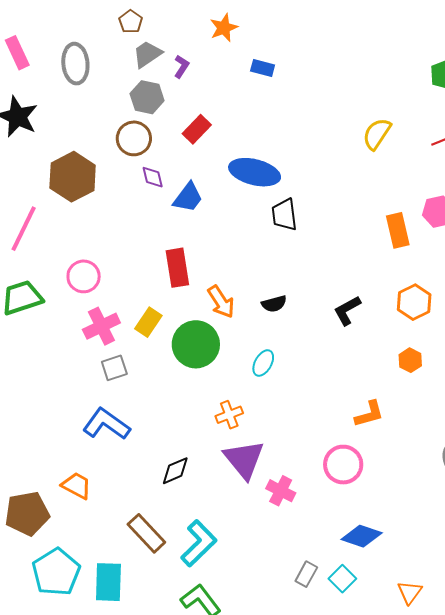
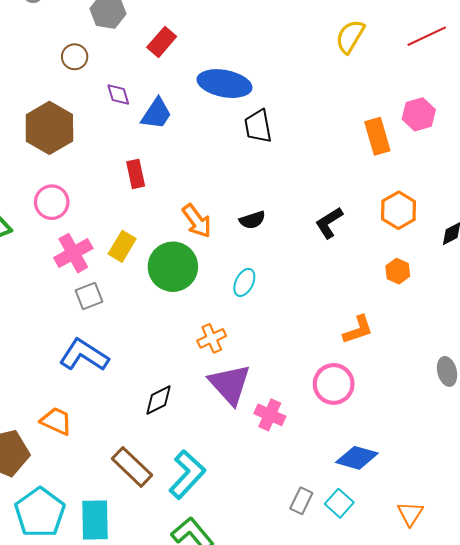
brown circle: (134, 138) -> (75, 57), moved, size x0.7
brown hexagon: (73, 177) -> (49, 128), moved
red rectangle: (177, 268) -> (136, 174), moved, size x0.7

